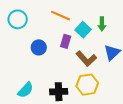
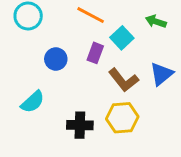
green arrow: (102, 24) -> (156, 21), moved, turned 104
cyan semicircle: (25, 90) -> (33, 102), moved

